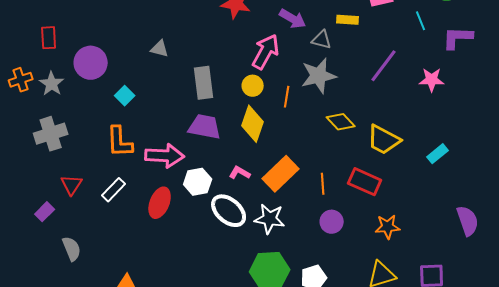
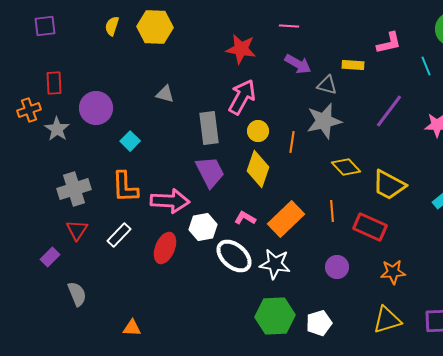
pink arrow: (266, 52) -> (242, 97), moved
orange cross: (21, 80) -> (29, 110), moved
purple trapezoid: (205, 127) -> (210, 172), turned 52
gray cross: (51, 134) -> (74, 189), moved
orange line: (323, 184) -> (332, 211), moved

